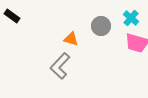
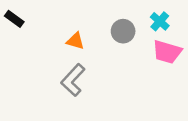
orange triangle: (71, 39) -> (75, 41), moved

